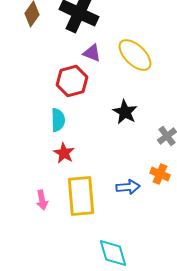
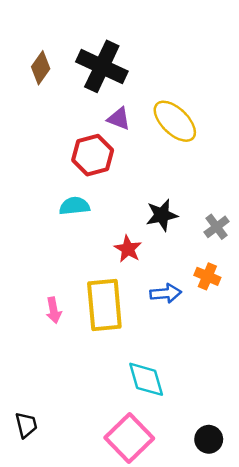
black star: (125, 112) -> (162, 215), moved, turned 30
cyan semicircle: (58, 120) -> (74, 206), turned -95
red star: (64, 153) -> (128, 249), moved

